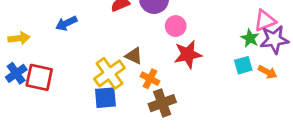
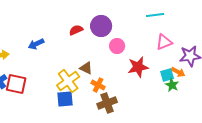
pink triangle: (265, 21) -> (164, 42), moved
green star: (250, 38) -> (172, 85), moved
red star: (188, 54) -> (138, 67), moved
orange arrow: (268, 72) -> (178, 72), moved

